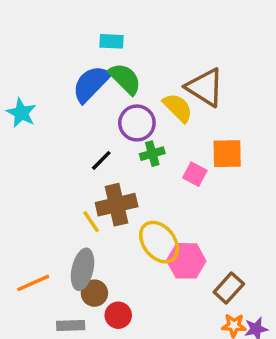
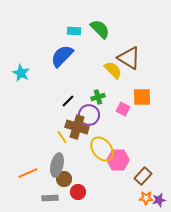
green semicircle: (125, 79) -> (100, 29), moved
purple circle: (137, 123) -> (89, 115), moved
brown cross: (117, 205) -> (77, 127), turned 30

